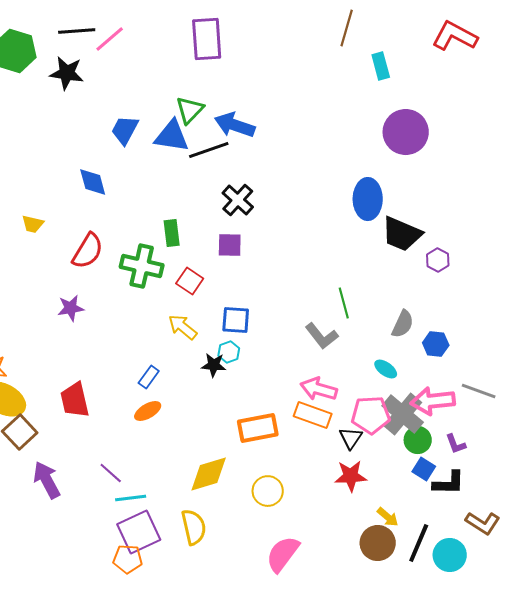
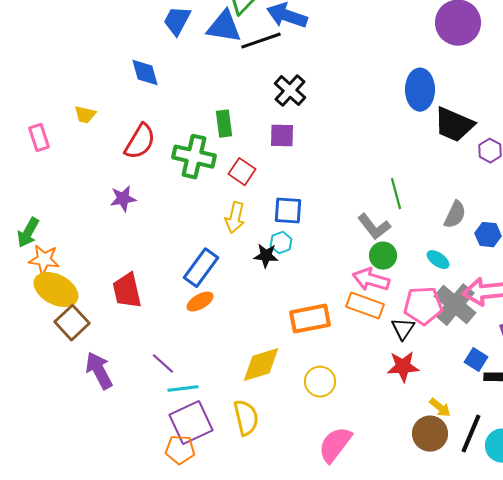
yellow arrow: (183, 327) -> (235, 218), turned -116
blue rectangle: (149, 377) -> (201, 268), size x1.6
green circle: (418, 440) -> (383, 256), moved

